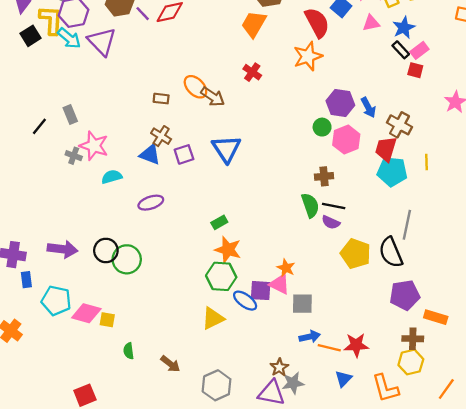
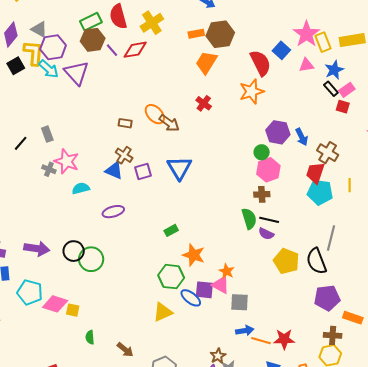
pink hexagon: (346, 140) -> (268, 170), moved
orange star: (228, 250) -> (194, 255), moved

